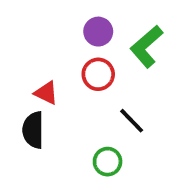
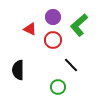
red triangle: (46, 93) -> (30, 29), moved

